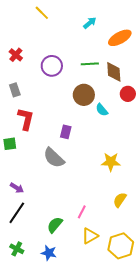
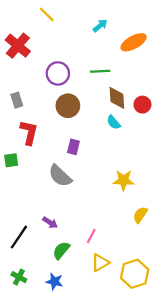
red cross: (16, 55) -> (18, 46), moved, size x1.6
brown diamond: (114, 72) -> (117, 98), moved
brown circle: (84, 95) -> (68, 106), moved
purple arrow: (17, 188) -> (50, 223), moved
yellow semicircle: (120, 200) -> (140, 215), moved

